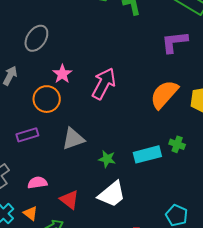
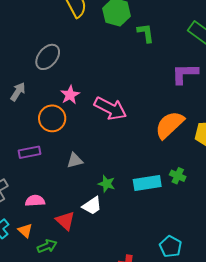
pink arrow: (104, 84) -> (110, 108), turned 84
gray triangle: (73, 139) -> (75, 160), size x0.7
white trapezoid: (112, 194) -> (92, 206), moved, size x0.7

